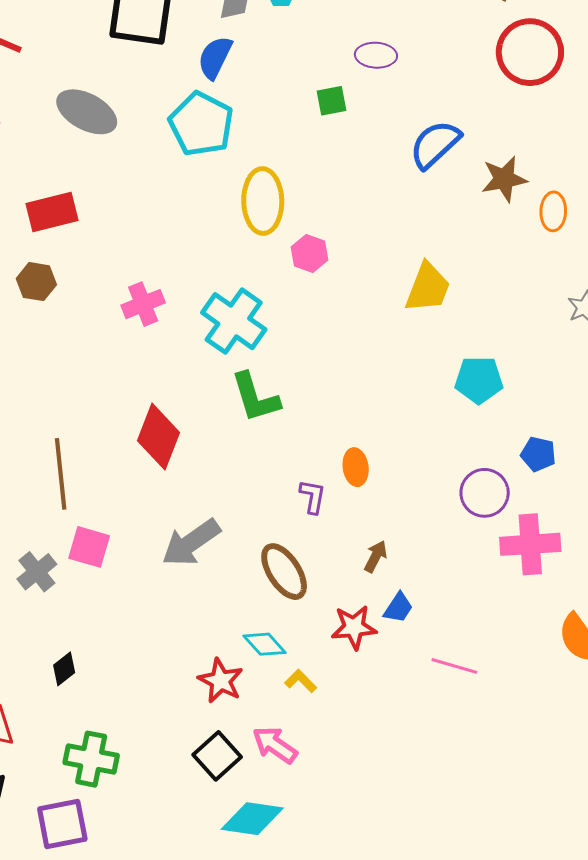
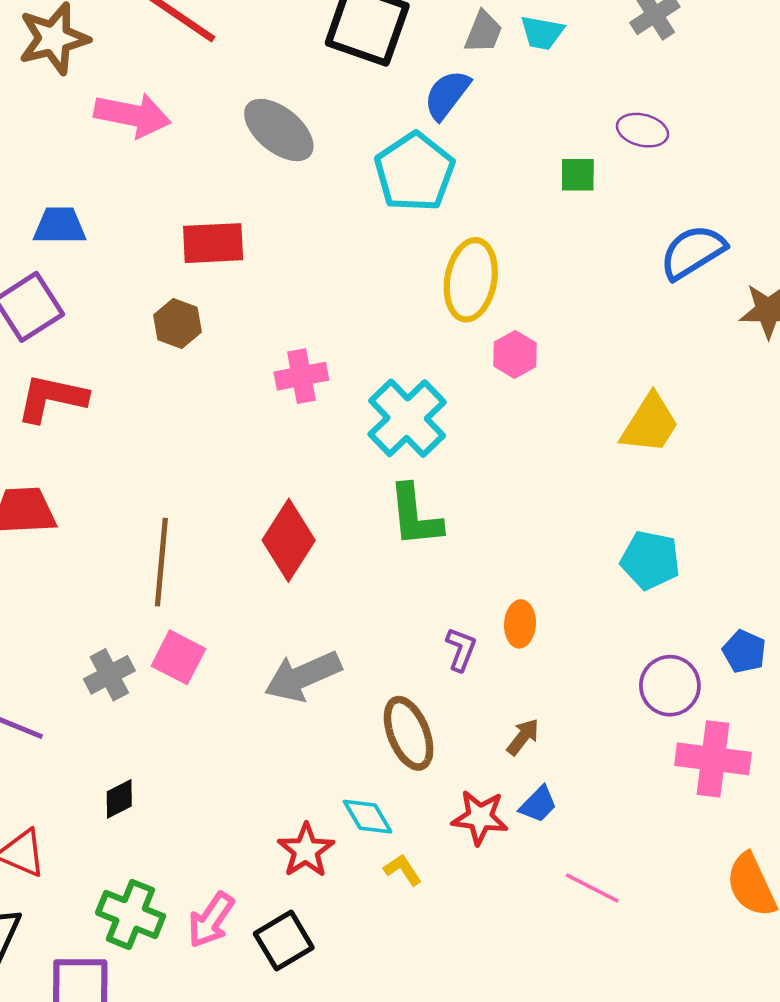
cyan pentagon: (479, 380) -> (650, 560), moved
pink arrow: (275, 745) -> (211, 920), moved, turned -102

